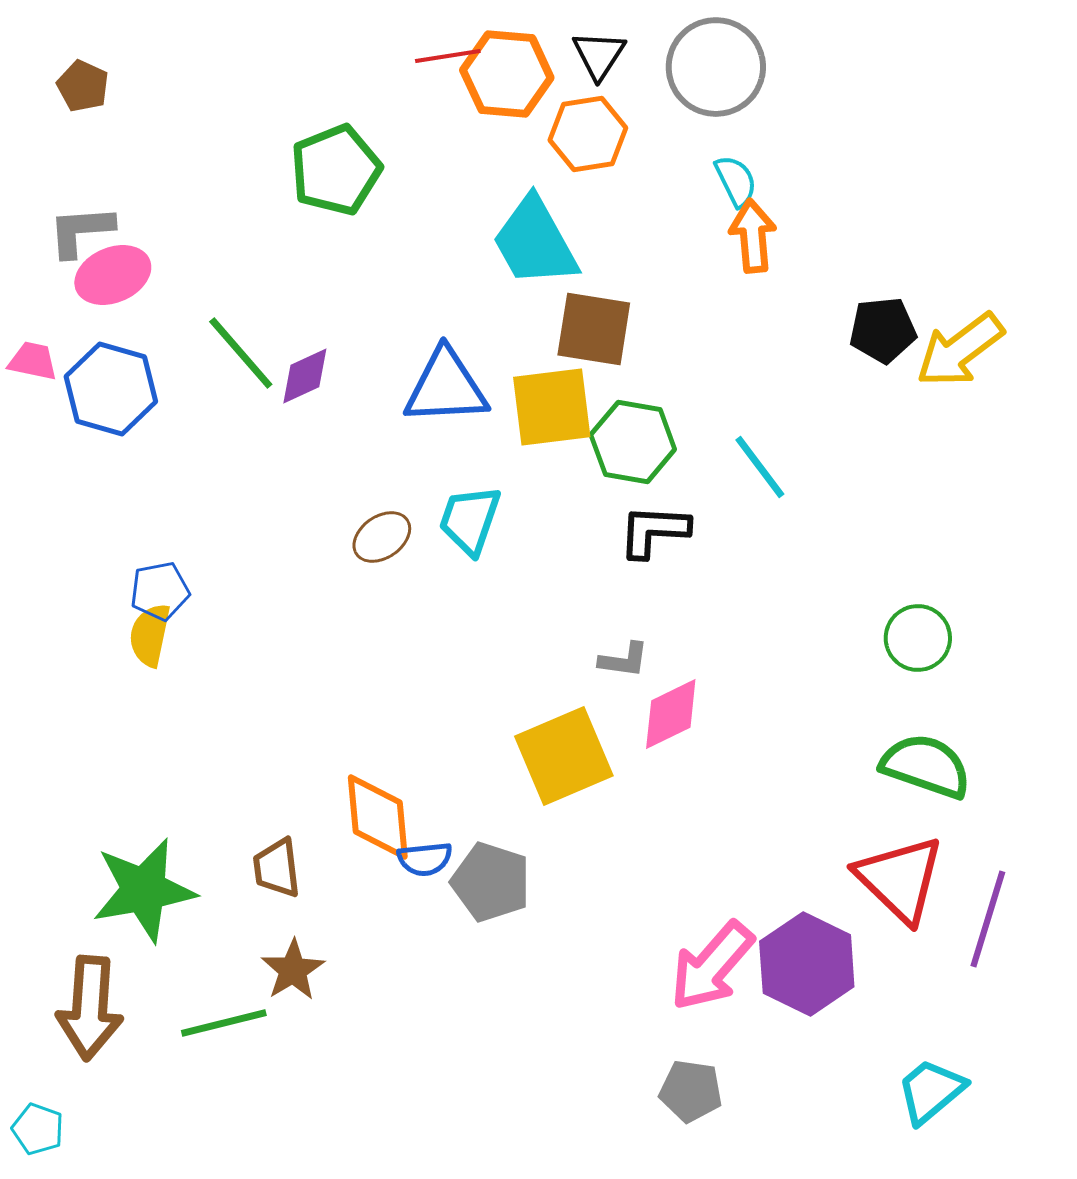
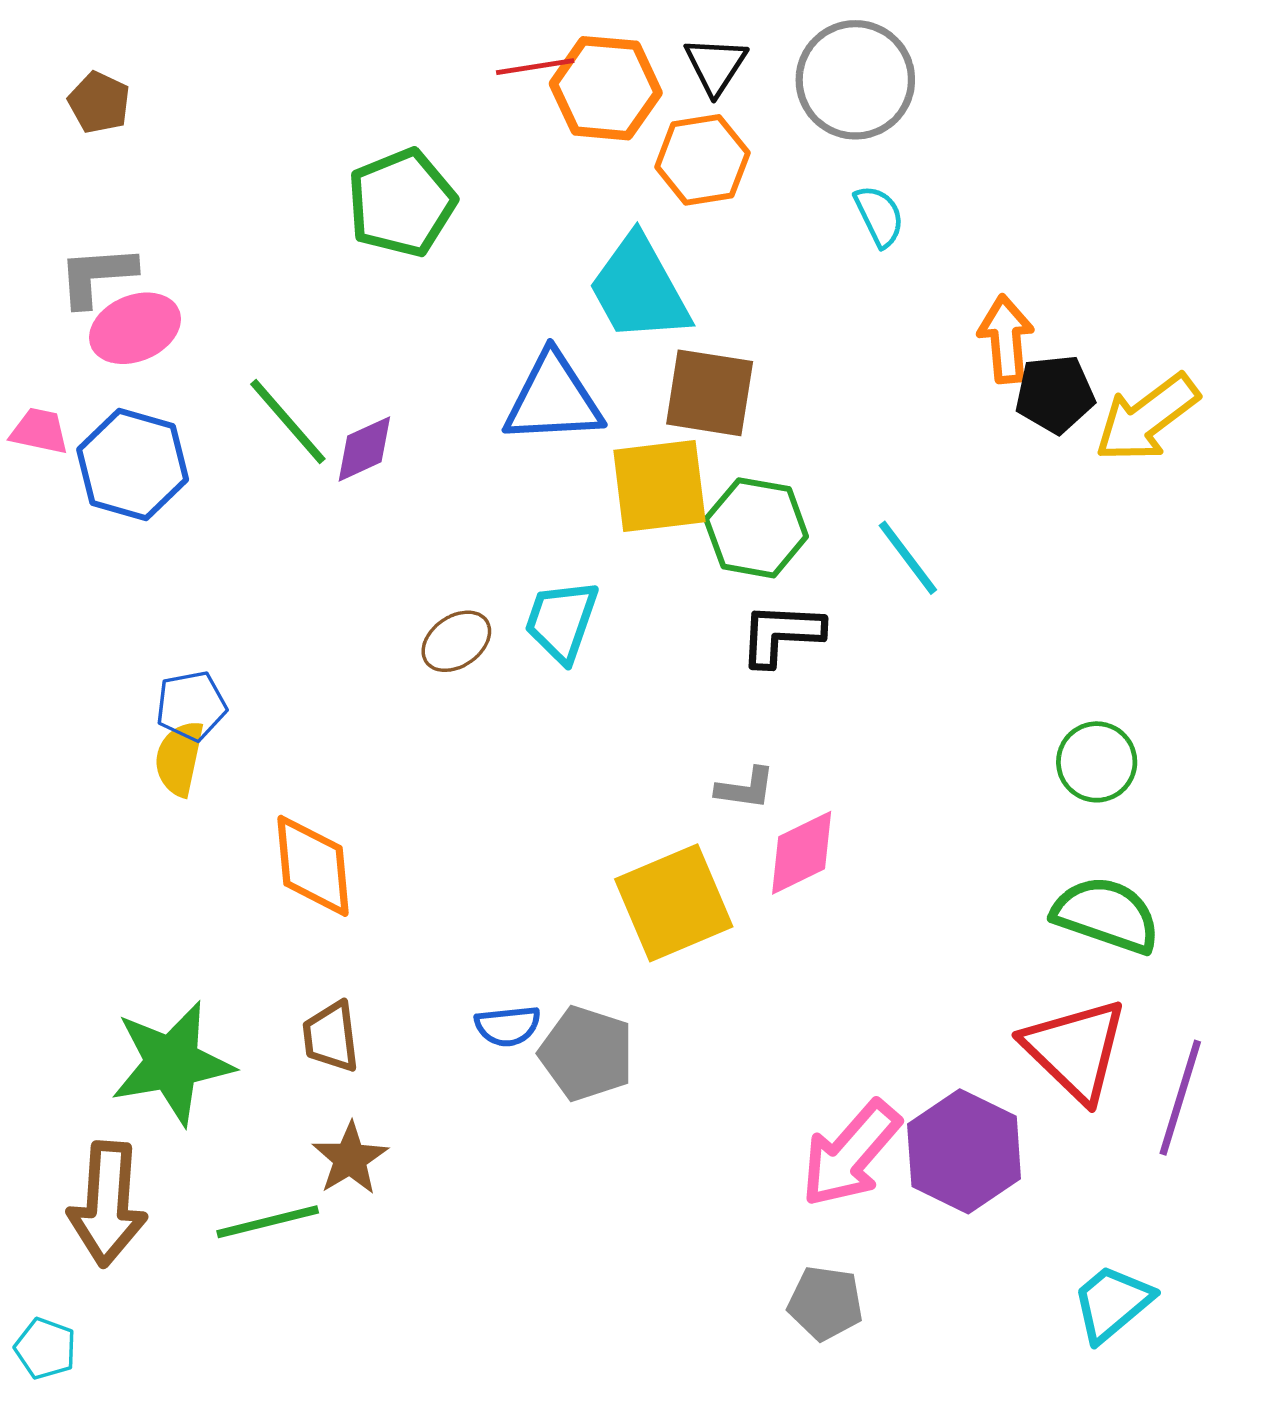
orange arrow: (753, 236) -> (1006, 339), moved
blue triangle: (446, 387) -> (553, 399), moved
orange diamond: (378, 817) -> (313, 866), moved

